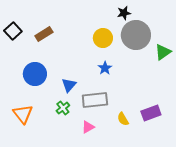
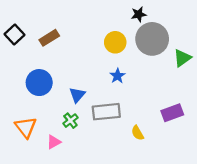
purple rectangle: (151, 113) -> (172, 113), moved
pink triangle: (88, 127) -> (54, 142), moved

